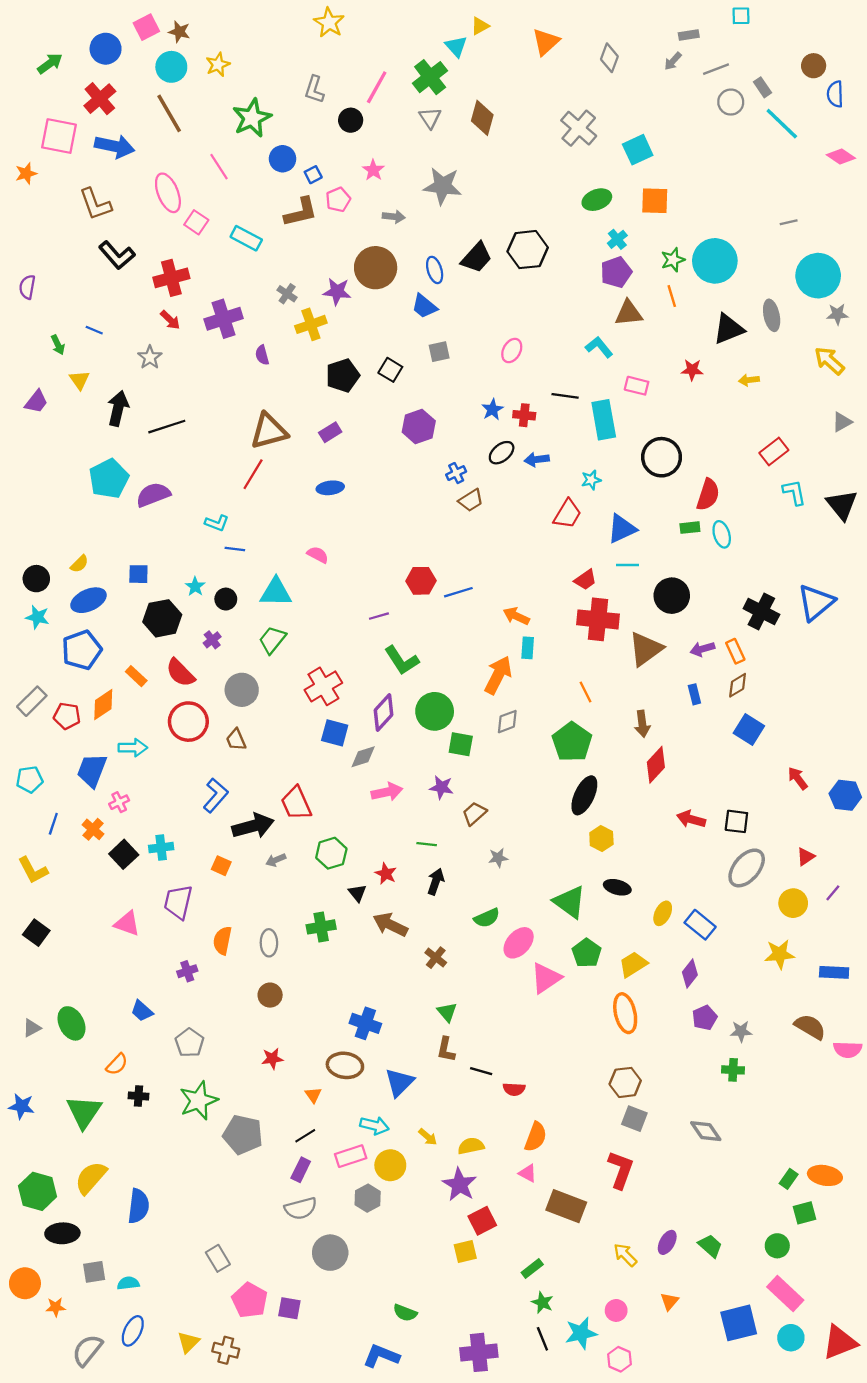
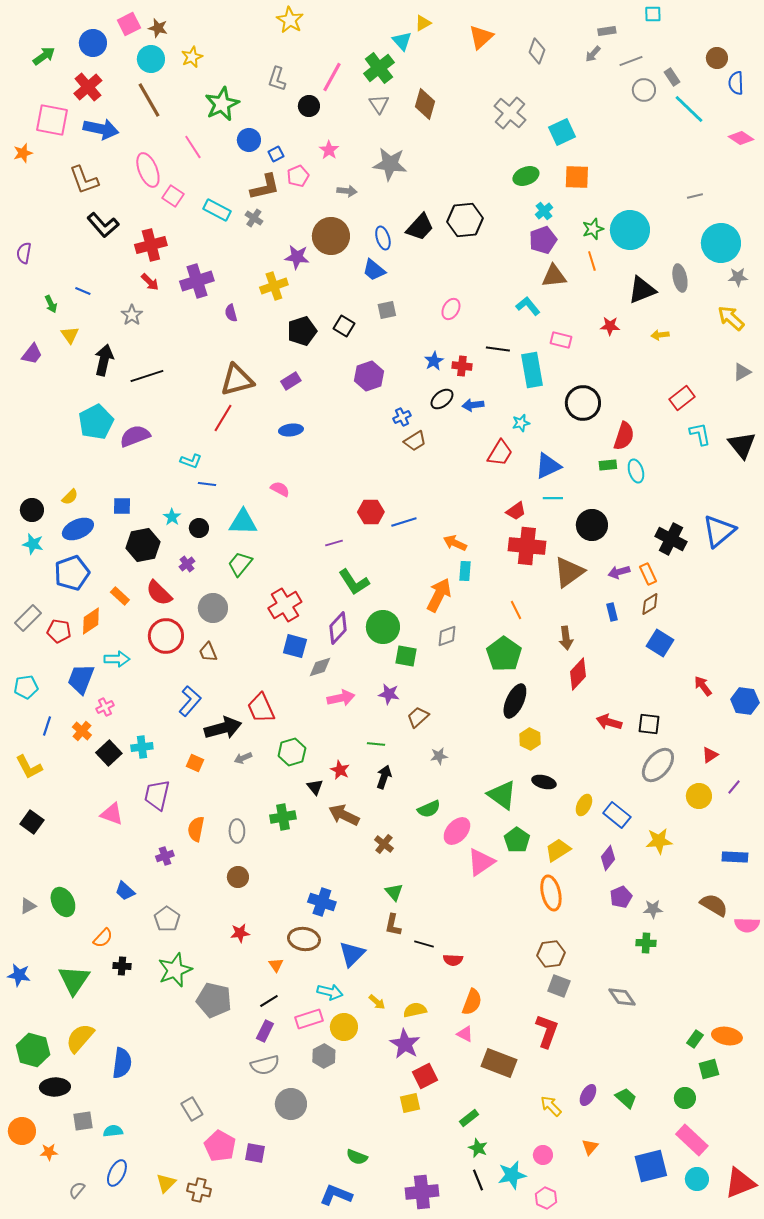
gray cross: (287, 294) -> (254, 218), moved
yellow star: (780, 954) -> (659, 841), moved
gray semicircle: (87, 1350) -> (77, 1190), size x0.6

